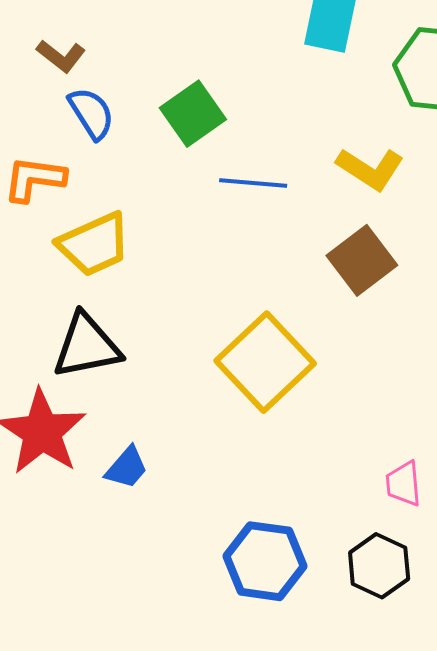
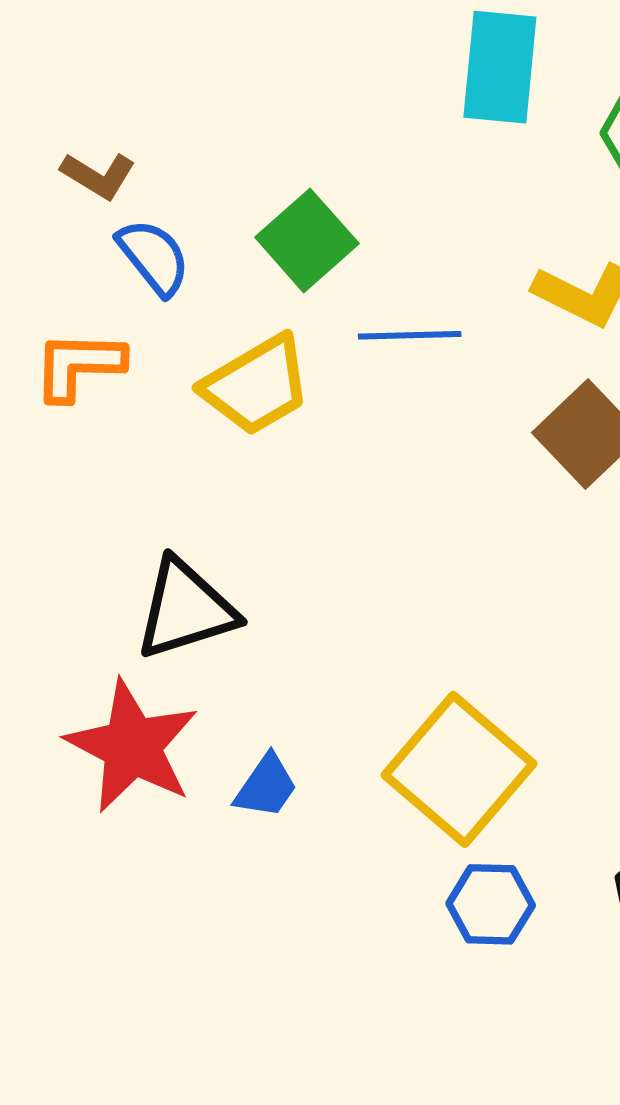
yellow trapezoid: (94, 244) -> (257, 385), moved
yellow square: (265, 362) -> (459, 769), moved
blue hexagon: (265, 561) -> (491, 904), size x0.7

